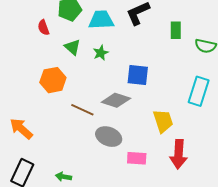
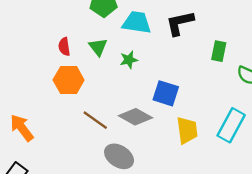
red semicircle: (43, 27) -> (64, 47), moved
yellow trapezoid: (163, 121) -> (187, 130), moved

